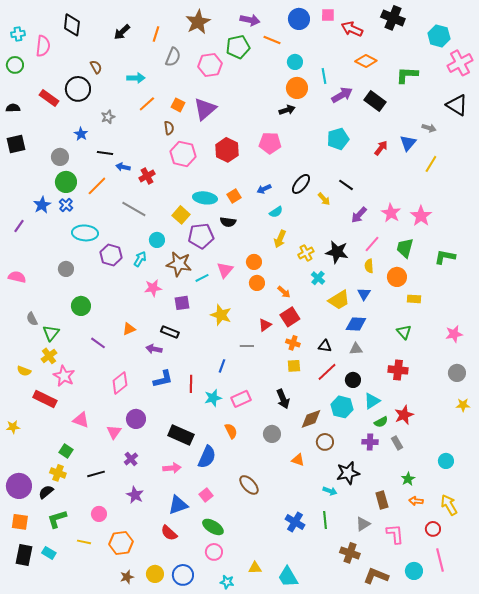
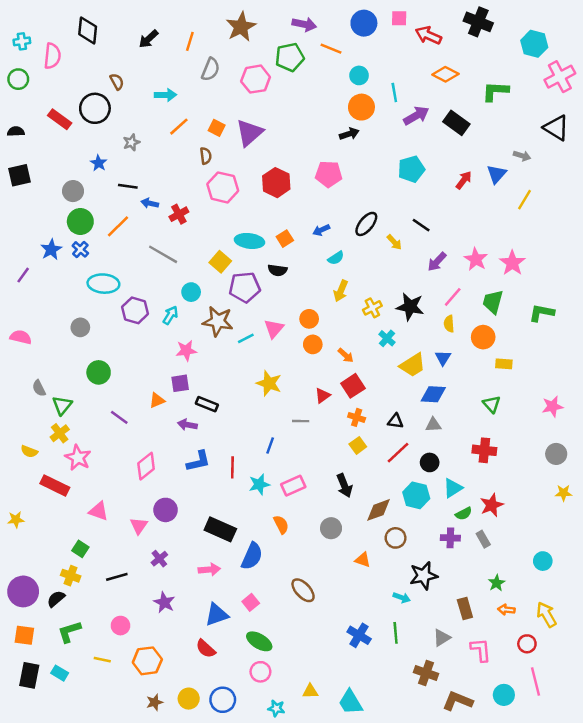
purple square: (182, 303) -> (180, 383), moved
yellow square: (294, 366) -> (358, 445), turned -32

